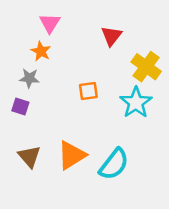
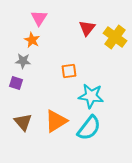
yellow cross: (146, 67) -> (115, 37), moved
cyan star: (136, 103) -> (91, 96), moved, turned -30

